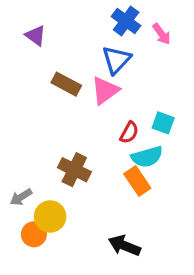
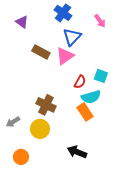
blue cross: (126, 21) -> (63, 13), moved
yellow circle: (50, 217) -> (40, 129), moved
orange circle: (34, 234) -> (21, 157), moved

